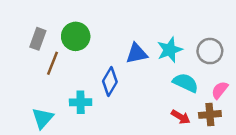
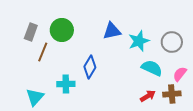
blue triangle: (137, 53) -> (112, 31), moved
red arrow: (181, 117) -> (148, 96), turned -63

